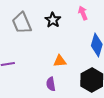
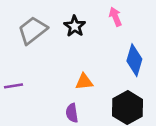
gray trapezoid: (22, 23) -> (33, 30), turned 75

